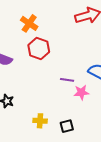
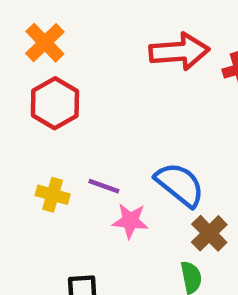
yellow cross: (40, 121) -> (53, 195), moved

